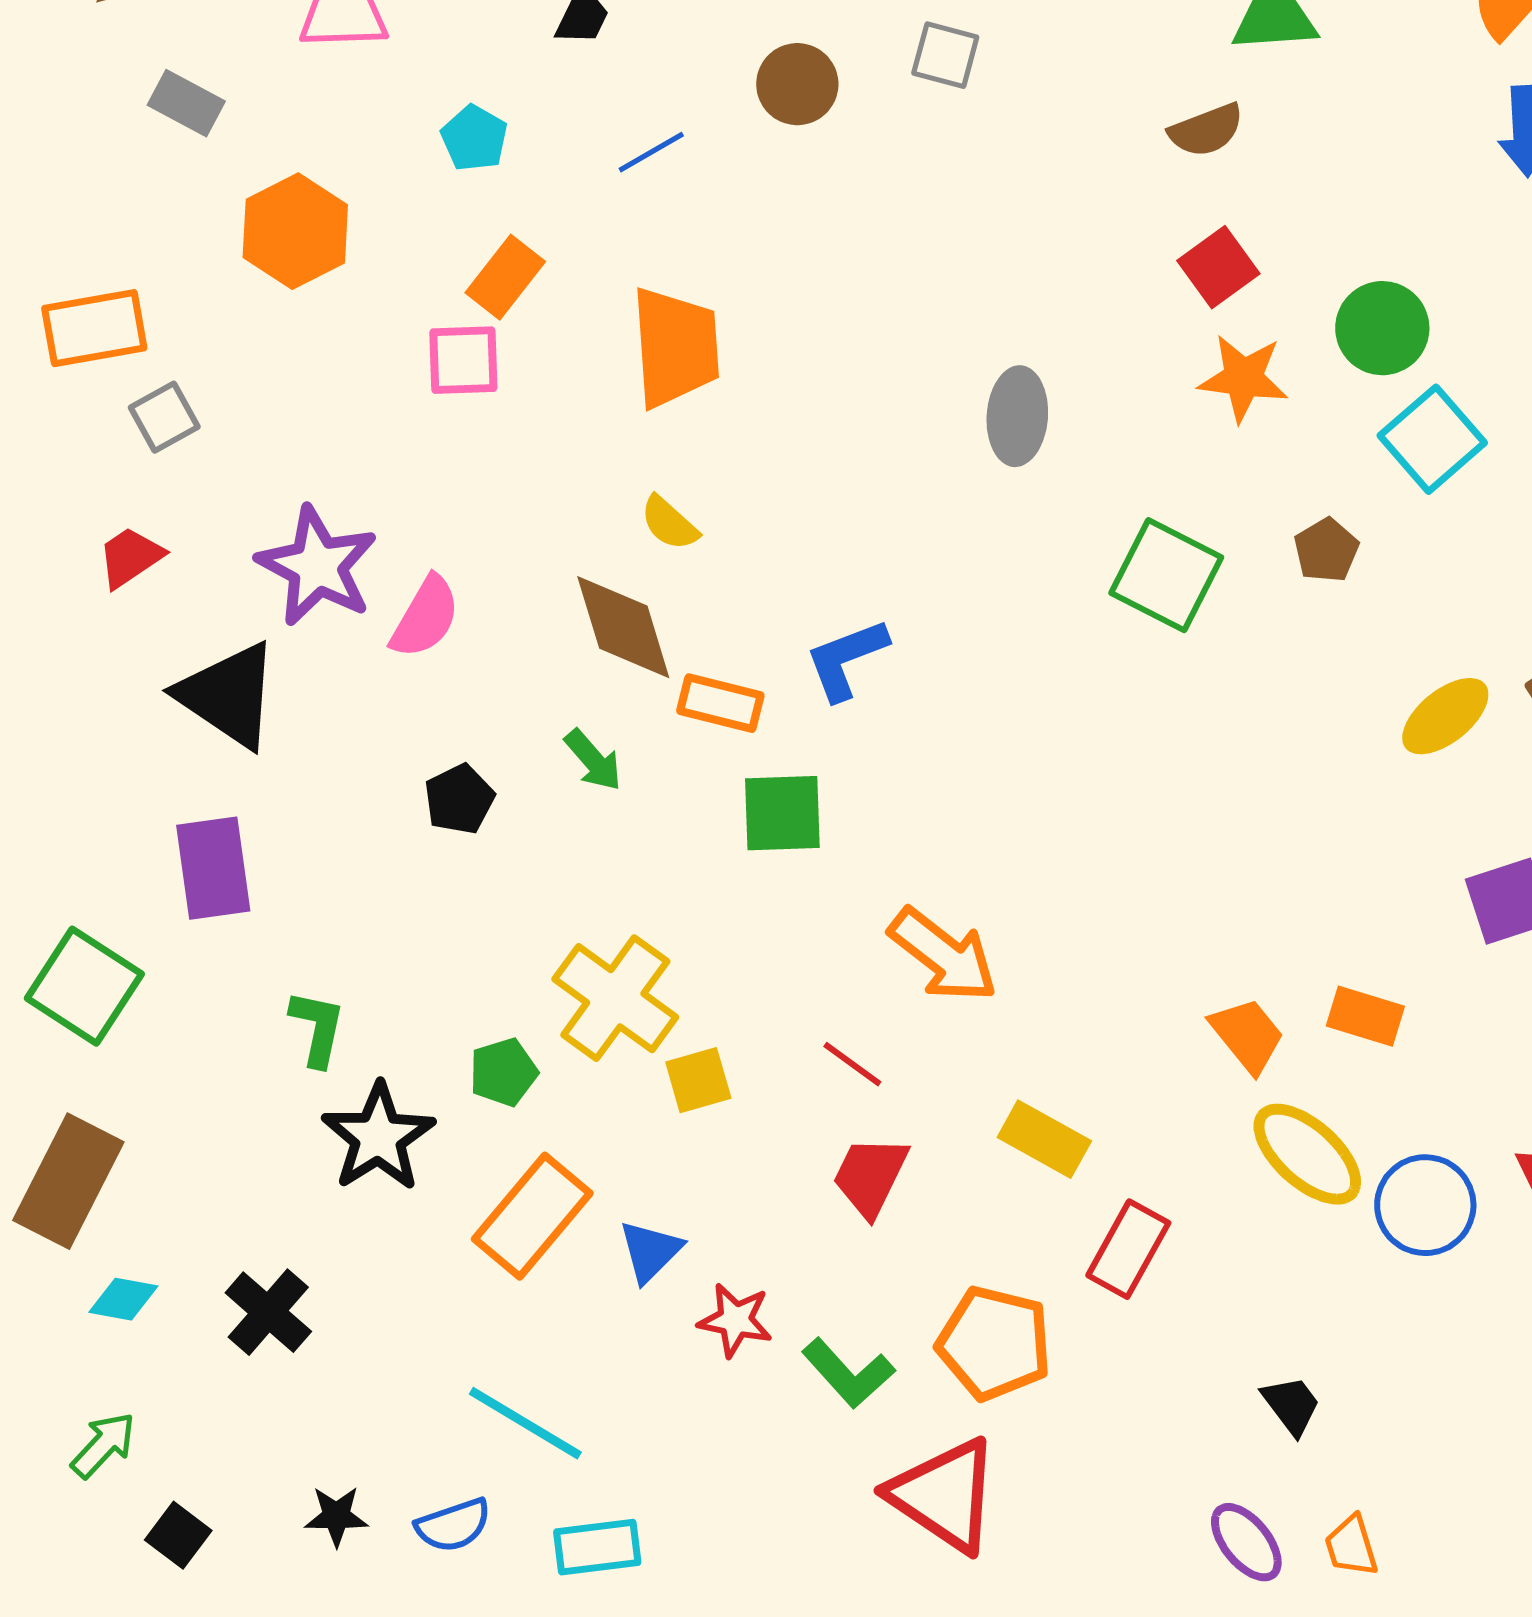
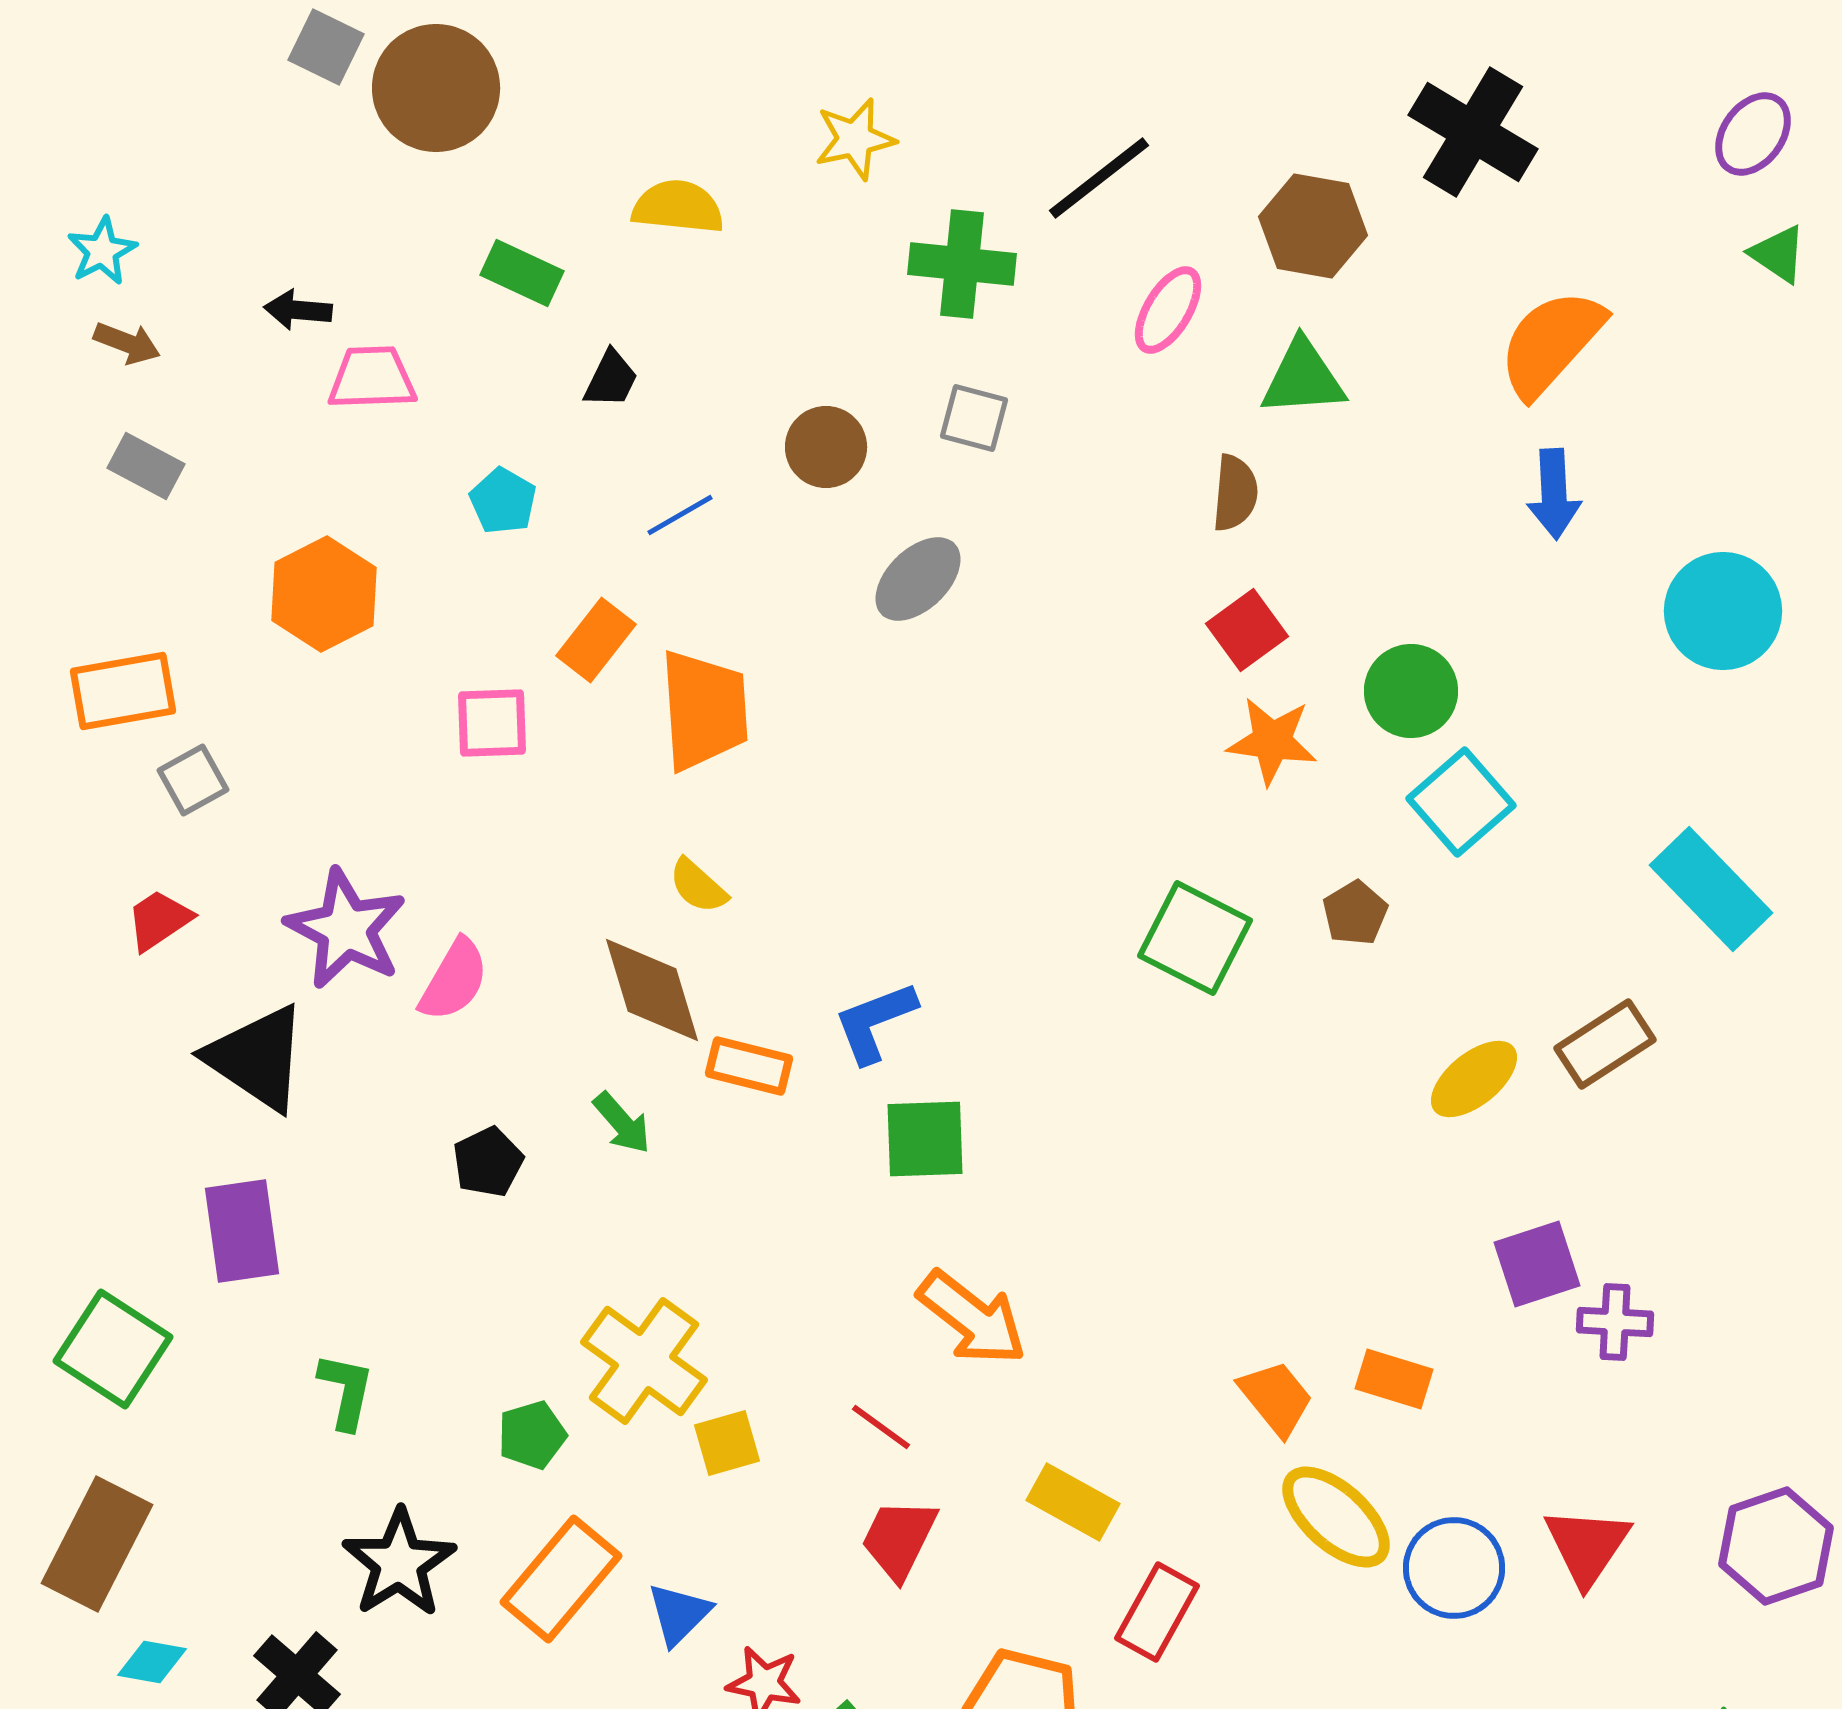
gray rectangle: (186, 103) -> (146, 466), moved
brown semicircle: (1206, 130) -> (1235, 493), turned -64
orange rectangle: (505, 277) -> (596, 640), moved
gray ellipse: (1017, 416) -> (918, 579), moved, turned 42
green square: (782, 813) -> (925, 1139), moved
black star: (378, 1137) -> (399, 1563), moved

